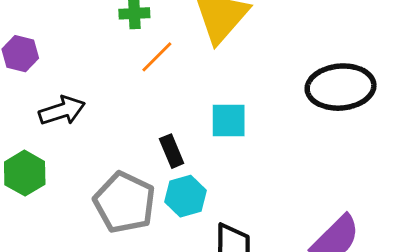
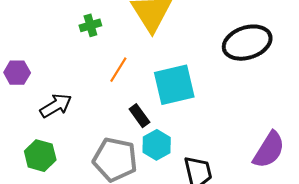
orange line: (157, 57) -> (118, 70), moved
cyan square: (229, 121) -> (174, 85), size x1.5

